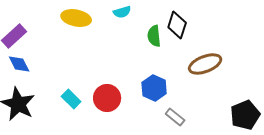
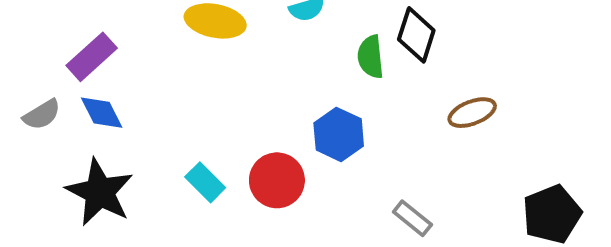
brown ellipse: (205, 64) -> (472, 113), size x0.7
blue hexagon: (154, 88) -> (339, 134), moved

